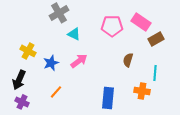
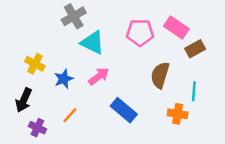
cyan triangle: (74, 34) -> (92, 43), size x1.5
brown semicircle: (128, 60) -> (160, 75), size x1.5
blue rectangle: (108, 98) -> (124, 110), moved, turned -55
purple cross: (22, 102) -> (37, 128), moved

